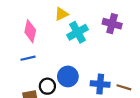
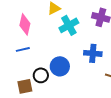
blue cross: (100, 84) -> (93, 53), moved

